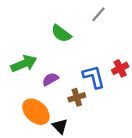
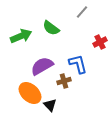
green arrow: (24, 64) -> (21, 36), moved
red cross: (120, 68) -> (100, 42), moved
purple semicircle: (50, 79) -> (42, 66), size x1.6

